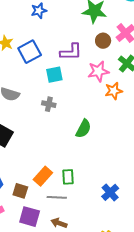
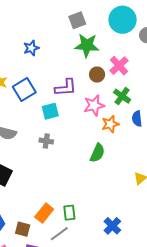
green semicircle: (83, 129) -> (97, 153), moved
gray line: (57, 197) -> (59, 234), turned -36

